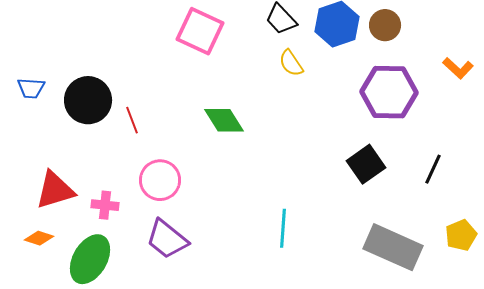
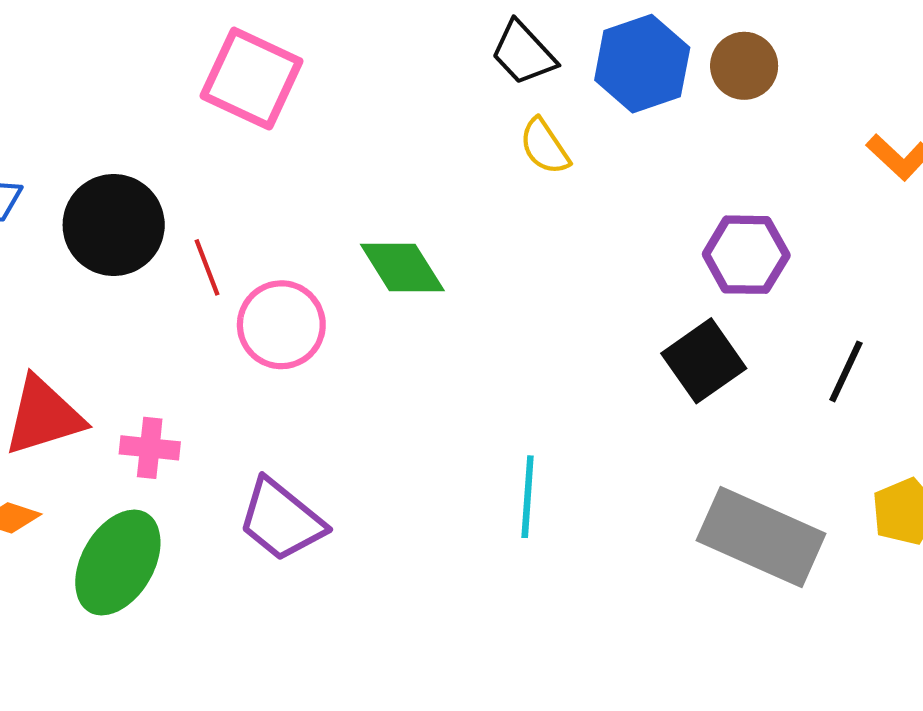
pink square: (200, 31) -> (252, 79), moved
purple hexagon: (389, 92) -> (746, 255), moved, size x0.7
pink circle: (160, 180) -> (281, 325), moved

